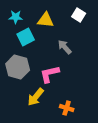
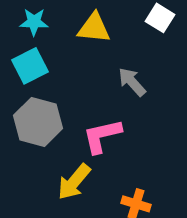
cyan square: (26, 37) -> (30, 66), moved

